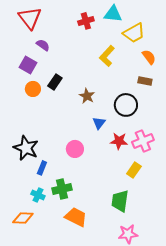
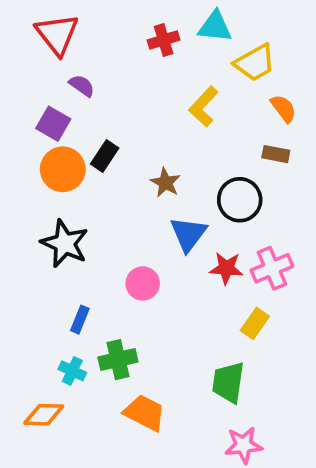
orange circle: (33, 89) -> (63, 169), size x1.5
blue triangle: (99, 123) -> (188, 234), size x1.5
black star: (26, 148) -> (65, 243), moved

